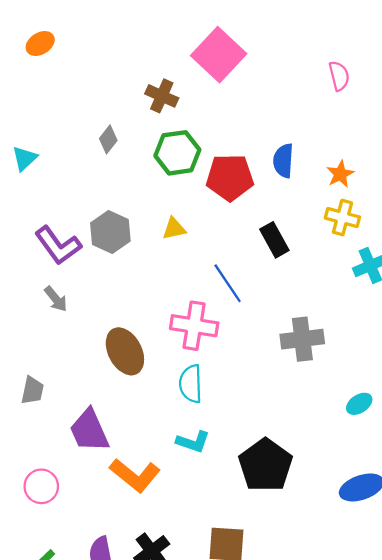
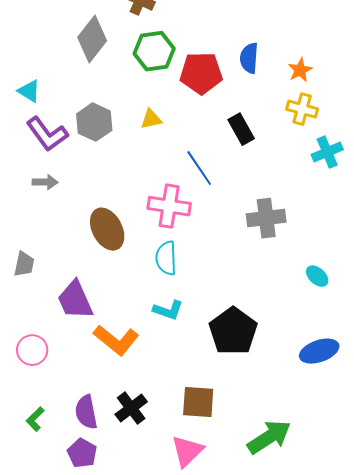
gray diamond: (108, 139) -> (92, 39), size x1.8
cyan triangle: (25, 158) -> (29, 91), moved, turned -45
gray arrow: (56, 299) -> (45, 182), turned -50
cyan ellipse: (359, 404) -> (317, 276), turned 75

